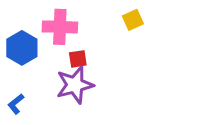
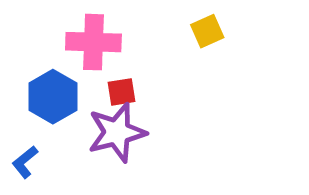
blue hexagon: (22, 48) -> (53, 97), moved

